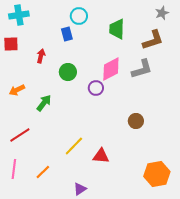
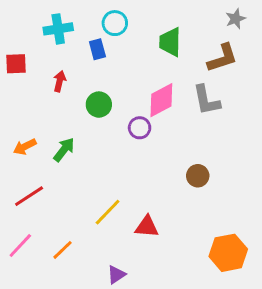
cyan cross: (19, 15) -> (58, 29), moved
gray L-shape: (142, 69) -> (206, 100), turned 95
orange arrow: (17, 90) -> (25, 147), moved
pink line: (14, 169) -> (20, 246), turned 36

